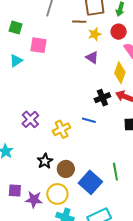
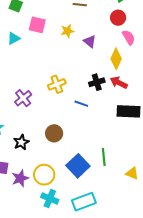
yellow star: (95, 34) -> (67, 31), moved
yellow cross: (62, 129) -> (57, 84), moved
black star: (45, 161) -> (21, 142), moved
brown circle: (66, 169) -> (54, 133), moved
purple star: (34, 200) -> (20, 178), turned -30

